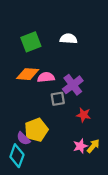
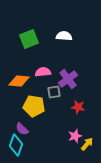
orange diamond: (28, 74) -> (19, 81), moved
yellow pentagon: (36, 130) -> (34, 106), moved, turned 30
yellow arrow: (93, 146) -> (87, 144), moved

